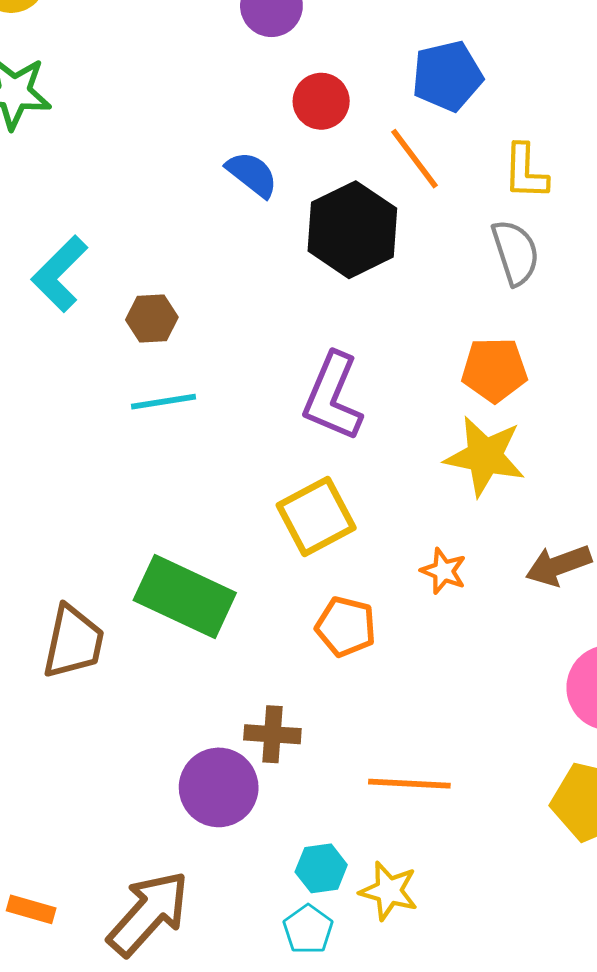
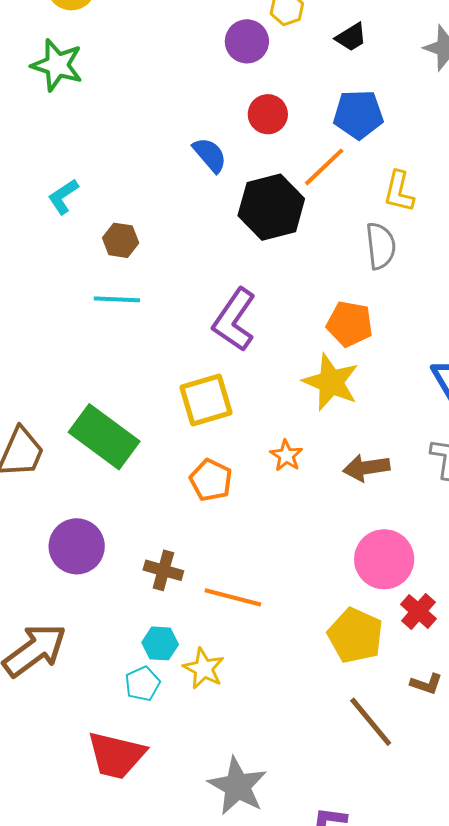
orange line: (415, 159) -> (324, 167), turned 72
cyan L-shape: (60, 274) -> (63, 197), size x0.7
brown cross: (272, 734) -> (163, 570), moved
purple circle: (219, 787) -> (77, 546), moved

